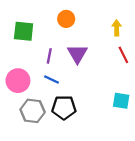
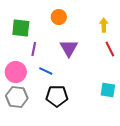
purple line: (49, 56) -> (34, 49), moved
gray hexagon: (33, 111) -> (17, 97), moved

